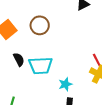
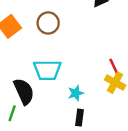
black semicircle: (19, 59) -> (24, 91), moved, size x1.6

